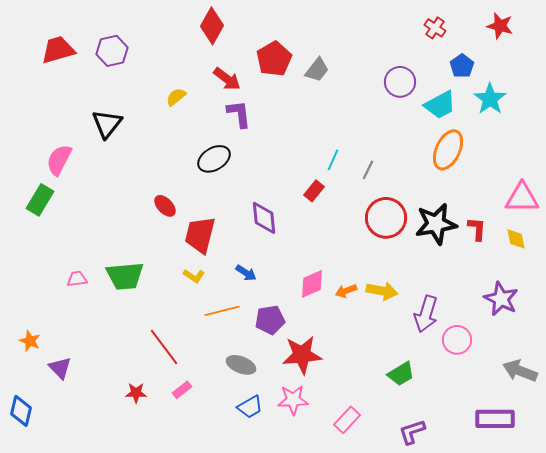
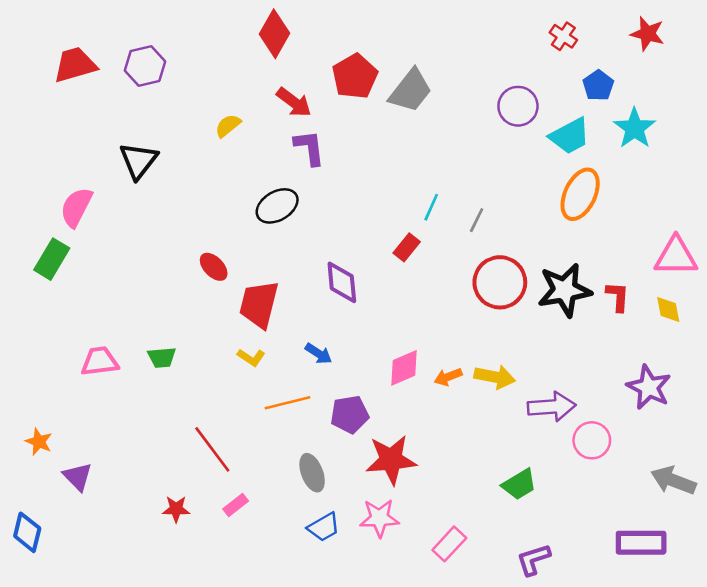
gray trapezoid: (317, 70) -> (410, 91), size x1.4
green trapezoid: (125, 276) -> (162, 357), size x0.6
pink trapezoid: (77, 279) -> (100, 361), size x1.4
purple arrow: (426, 314) -> (552, 407), turned -111
gray ellipse: (241, 365) -> (312, 473), turned 48

